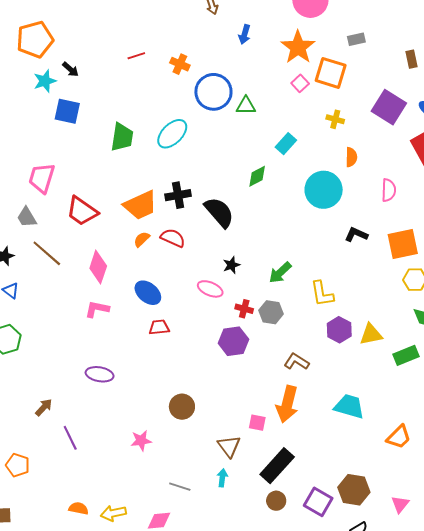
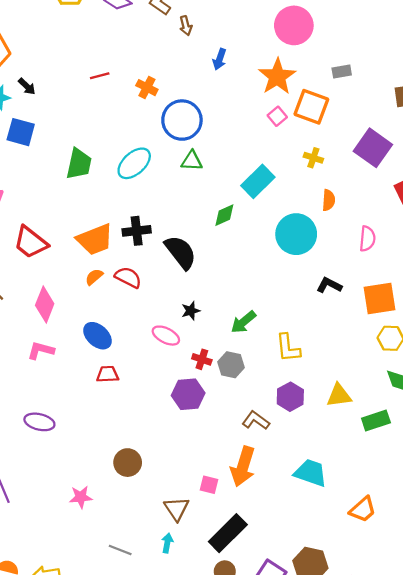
green triangle: (246, 106) -> (192, 161), moved
cyan rectangle: (286, 144) -> (258, 181), size x1.4
purple hexagon: (339, 330) -> (290, 397), moved

